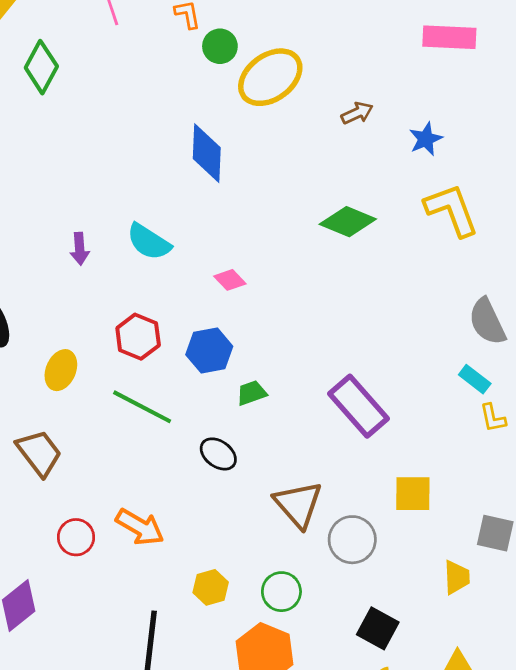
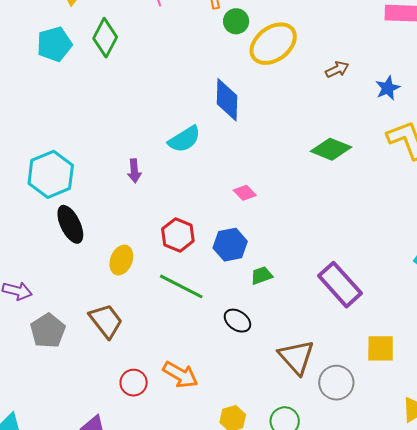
cyan semicircle: (149, 242) -> (184, 139), moved, turned -64

